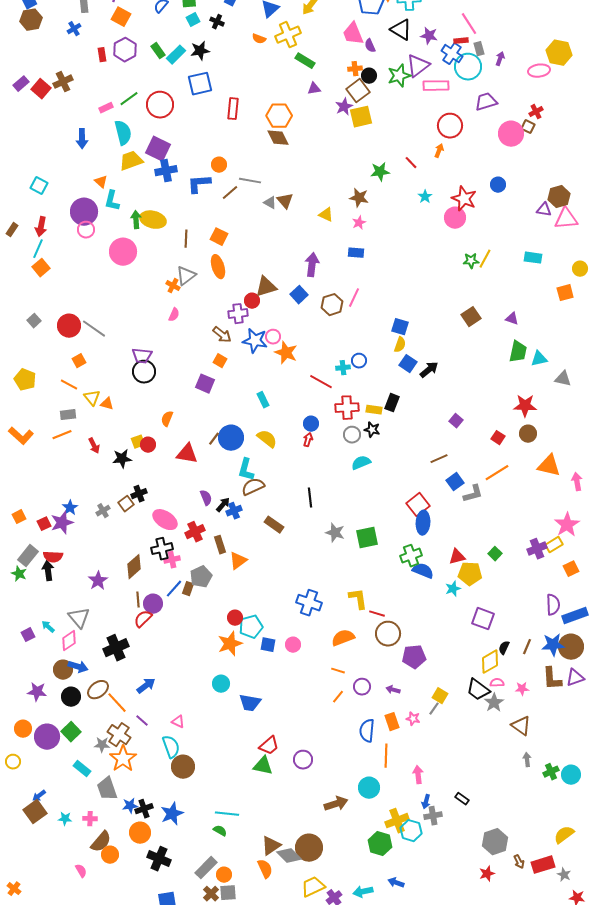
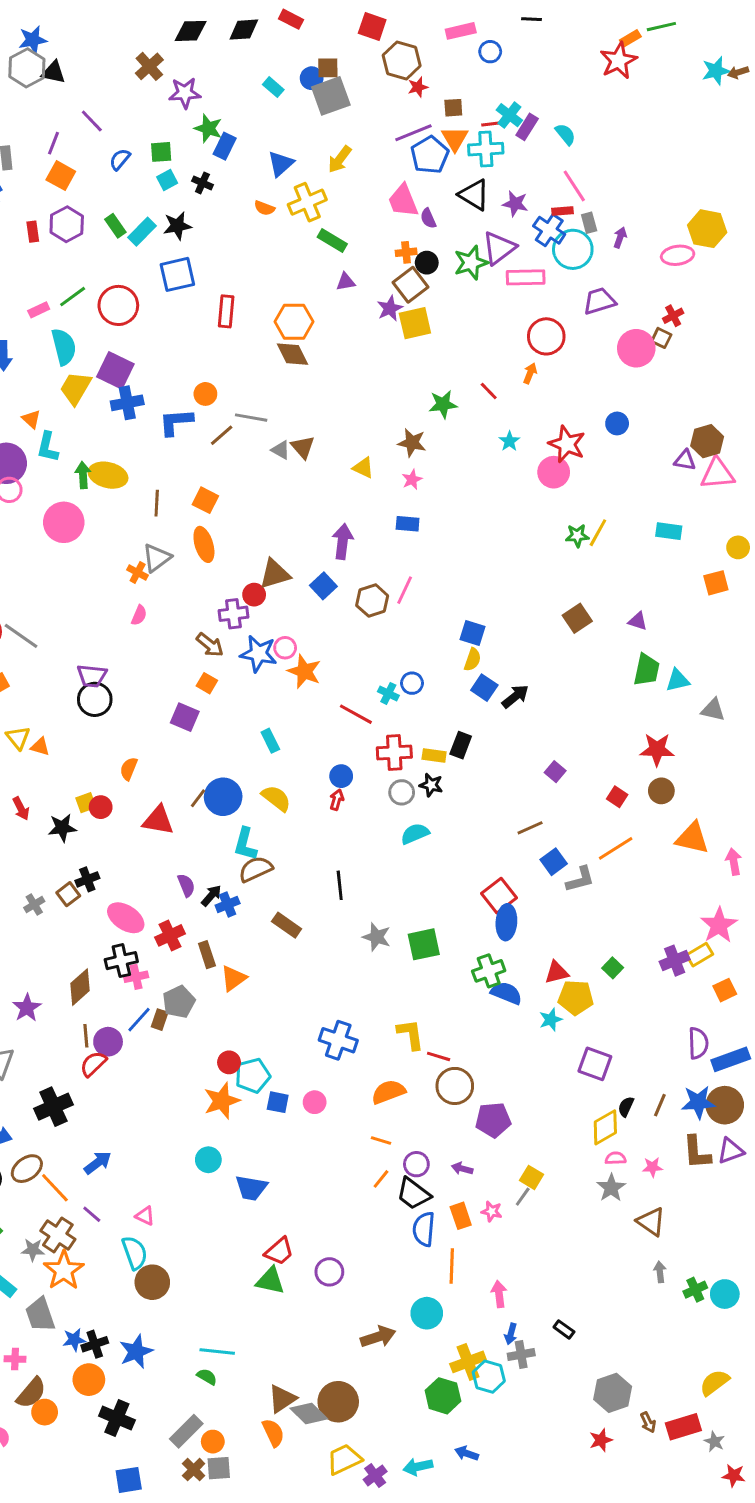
yellow trapezoid: (131, 161) -> (76, 388), turned -40
cyan cross: (343, 368) -> (388, 693), turned 32
black trapezoid: (478, 690) -> (413, 1194), moved

